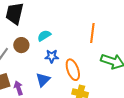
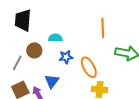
cyan semicircle: (44, 36) -> (55, 38), turned 40
blue triangle: (43, 80) -> (52, 81), moved

